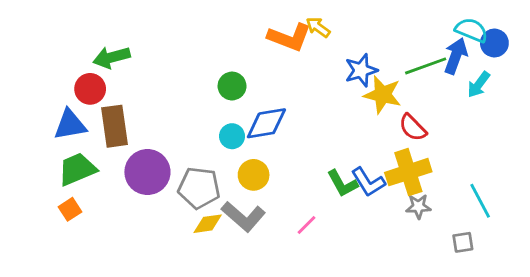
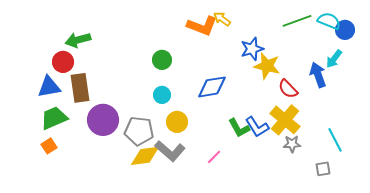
blue arrow: (456, 56) -> (318, 75), moved, turned -40
green line: (426, 66) -> (297, 21), moved
blue diamond: (266, 123) -> (212, 87), moved
yellow cross: (408, 172) -> (285, 120), turned -32
yellow diamond: (208, 224) -> (145, 156), size x1.4

